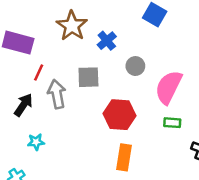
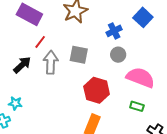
blue cross: (107, 41) -> (114, 31), moved
pink semicircle: (168, 87) -> (140, 78), turned 72
cyan star: (36, 142) -> (15, 103), moved

